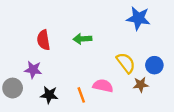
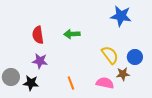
purple star: (33, 70) -> (40, 61), moved
pink semicircle: (103, 86) -> (105, 83), moved
black star: (49, 95) -> (31, 83), moved

